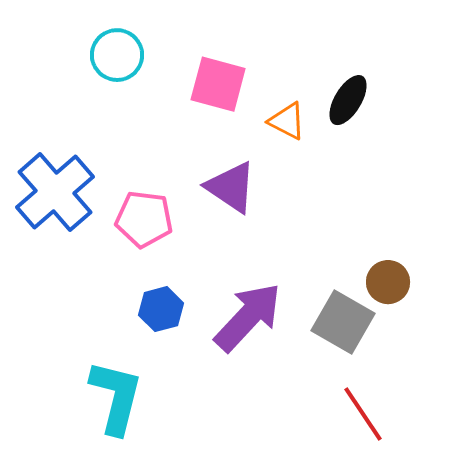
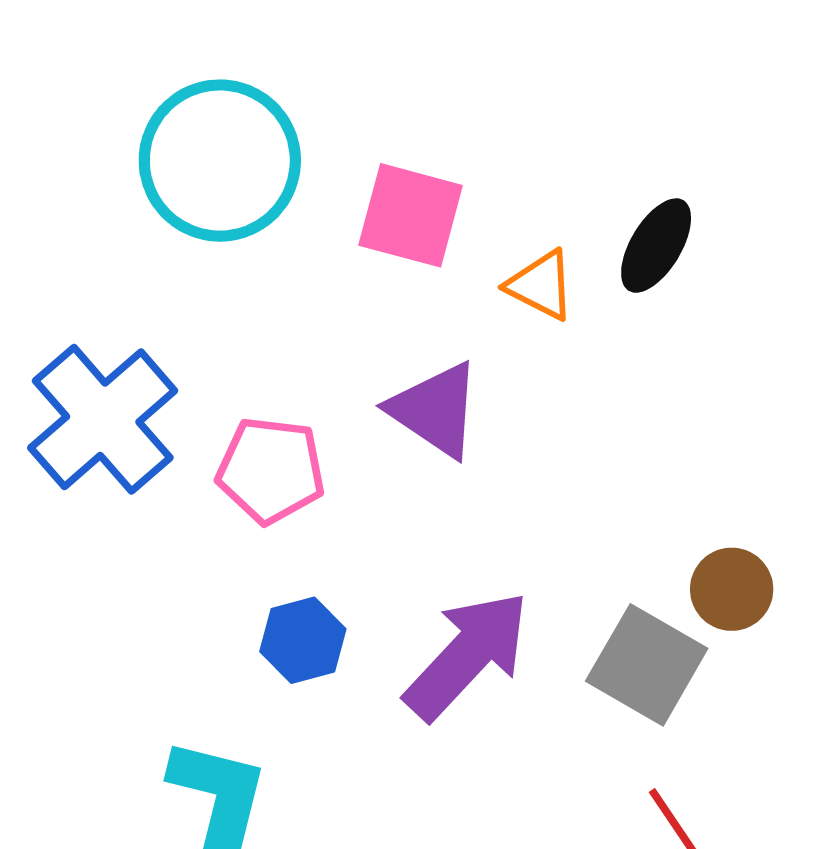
cyan circle: (117, 55) -> (220, 161), size x1.6

